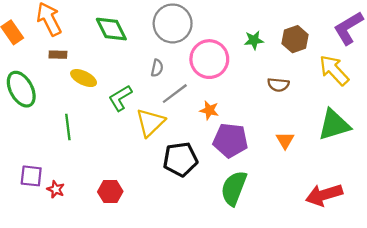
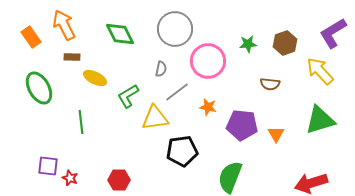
yellow triangle: (150, 123) -> (155, 118), turned 36
purple pentagon: (230, 140) -> (242, 125), moved

